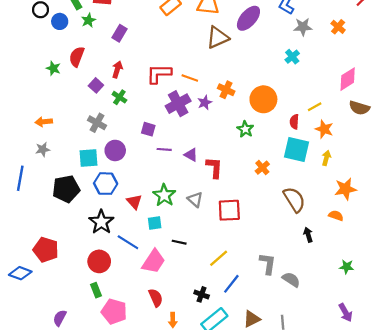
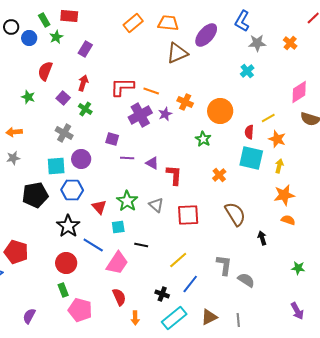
green star: (53, 68) -> (28, 97), moved
orange star: (346, 189) -> (284, 195), moved
brown semicircle: (294, 200) -> (235, 214), moved

